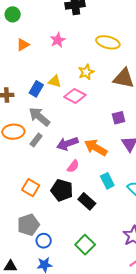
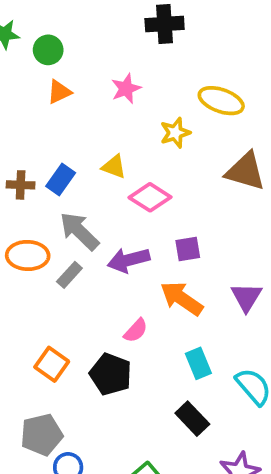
green circle: (13, 14) -> (48, 50), moved
yellow star: (86, 72) -> (175, 133), moved
blue rectangle: (36, 89) -> (61, 180), moved
purple square: (119, 118) -> (188, 249), moved
purple arrow: (67, 144) -> (129, 260), moved
black rectangle: (87, 201) -> (192, 419), moved

